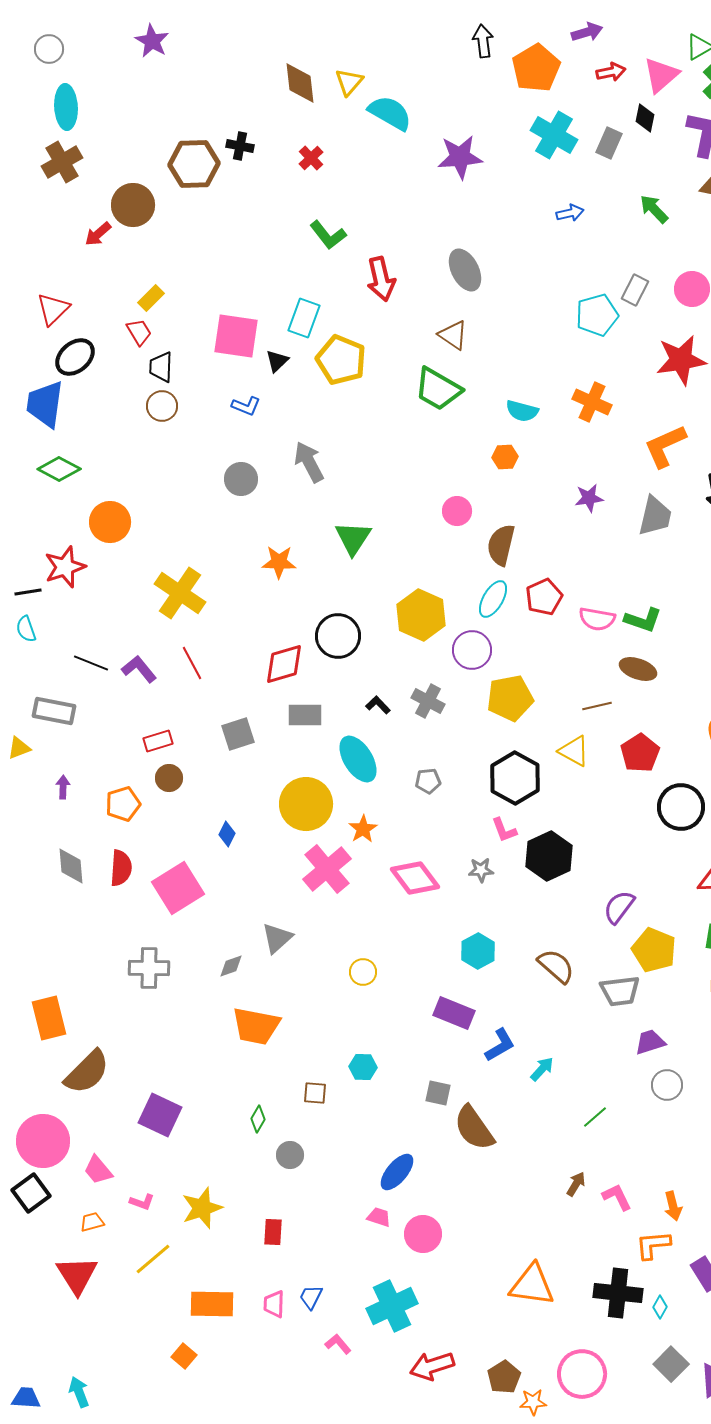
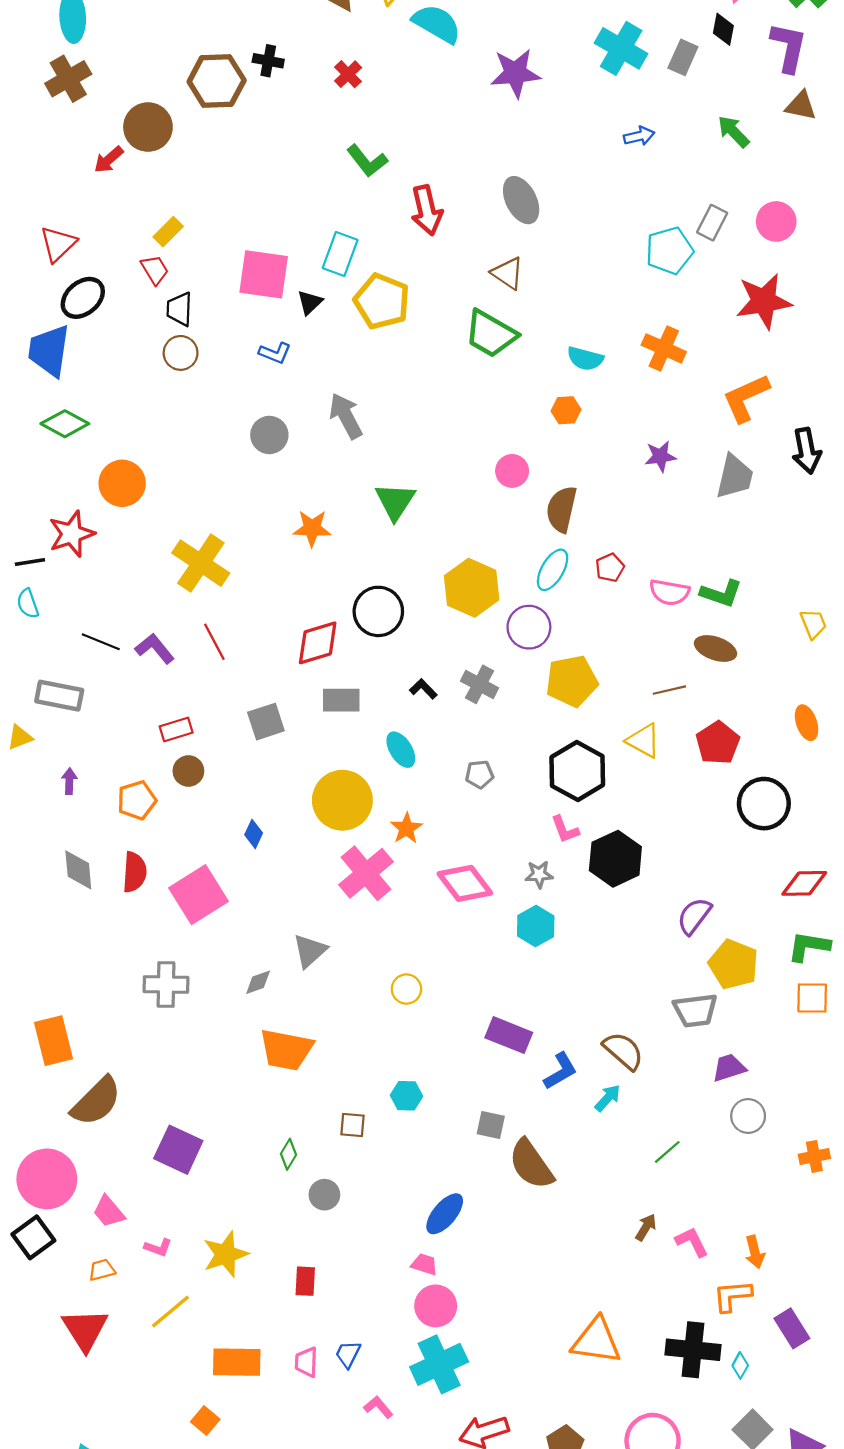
red pentagon: (544, 597) -> (610, 568), size x0.7
cyan ellipse: (358, 759) -> (401, 750), size x0.7
cyan hexagon: (478, 951) -> (536, 926), moved
brown semicircle: (556, 966) -> (623, 1051), moved
pink circle: (423, 1234) -> (436, 1306), moved

